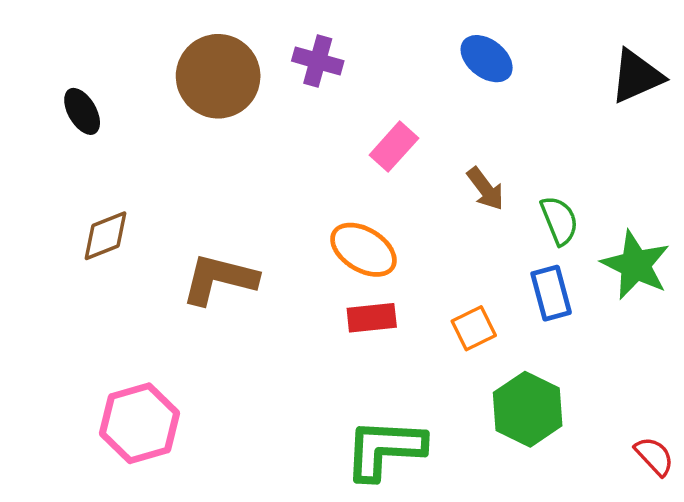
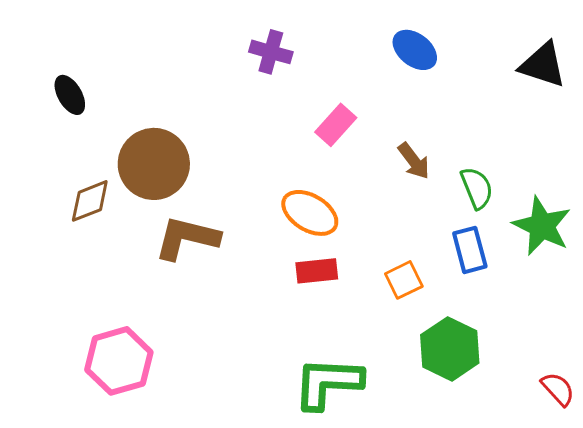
brown circle: (218, 76) -> (154, 164), moved
black triangle: (637, 76) -> (543, 65), turned 42

